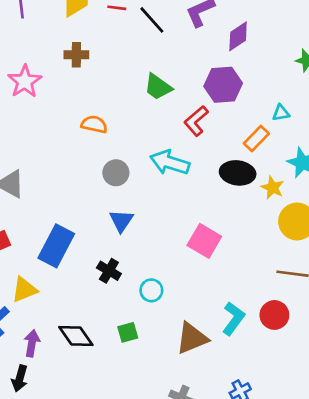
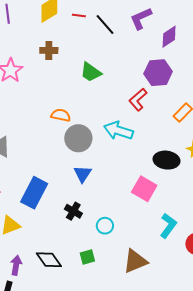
green trapezoid: (158, 87) -> (91, 72), moved
orange semicircle: (94, 124) -> (61, 115), moved
gray circle: (116, 173) -> (78, 138), size x1.4
black ellipse: (238, 173) -> (166, 160), moved
cyan L-shape: (233, 319) -> (168, 226), moved

